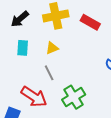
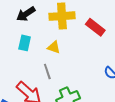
yellow triangle: (52, 48) -> (54, 47), turned 32

